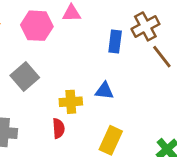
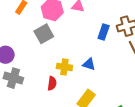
gray square: (25, 77) -> (44, 34), moved

